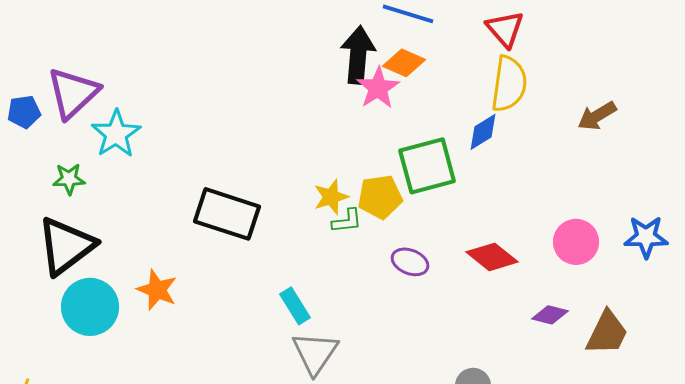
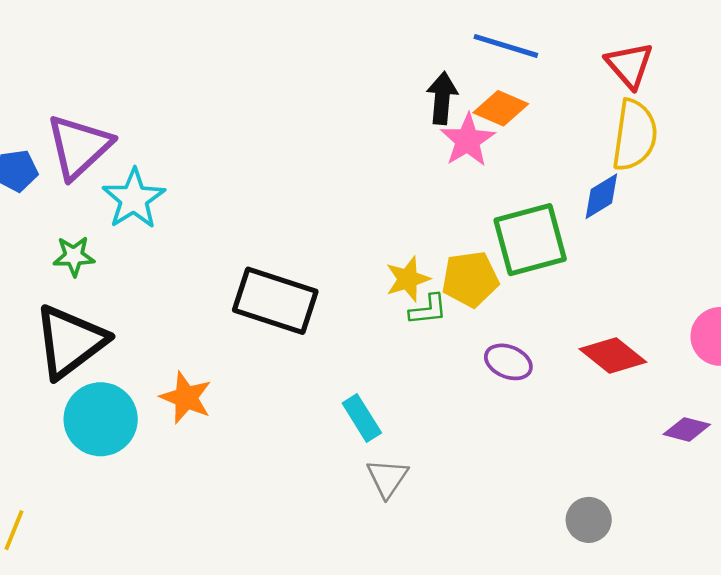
black arrow: (358, 55) -> (442, 98), size x0.7
gray triangle: (315, 353) -> (387, 478), size x0.7

